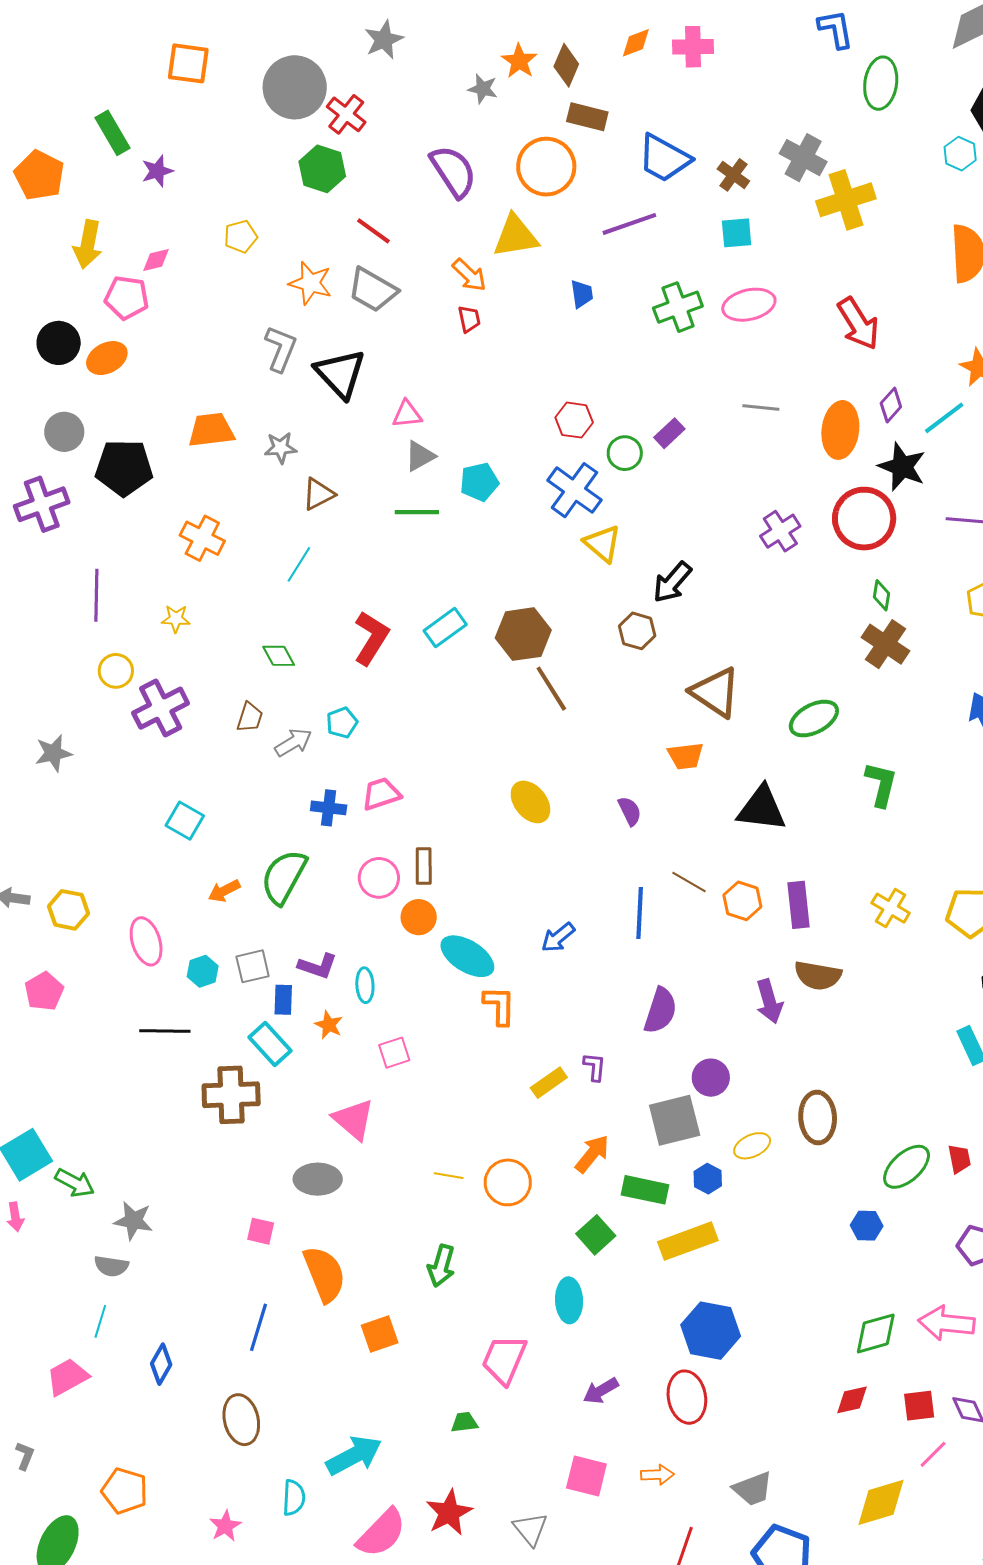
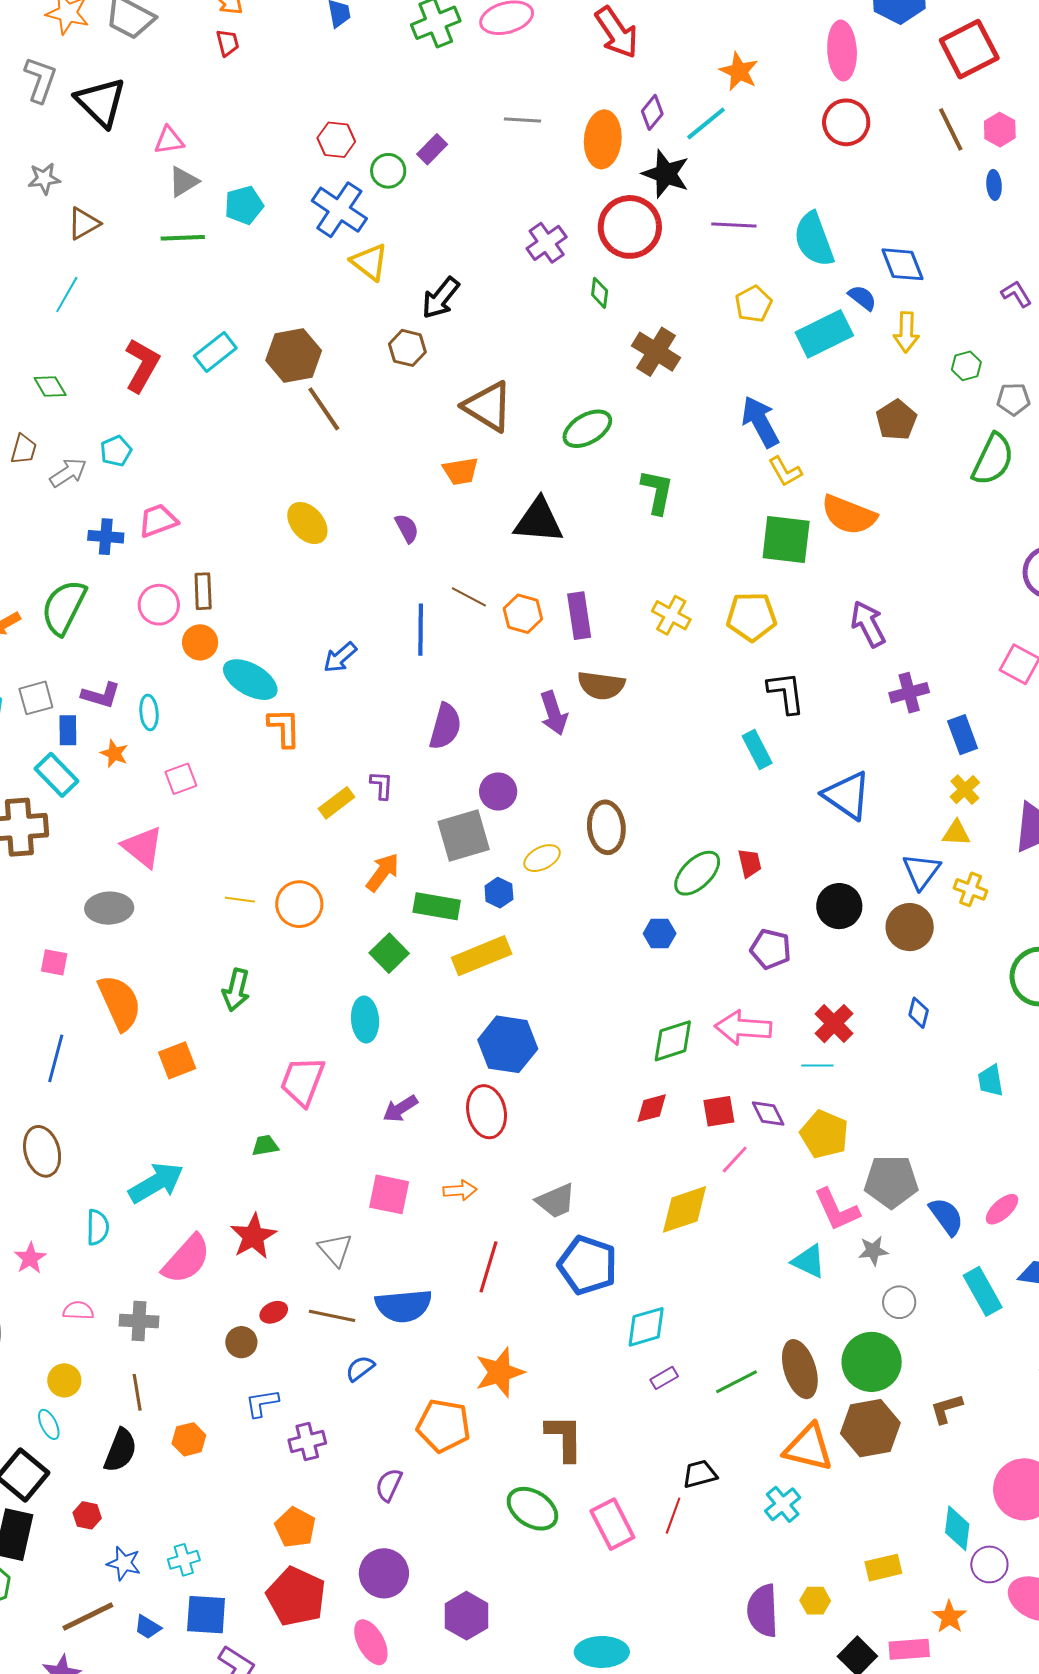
green diamond: (882, 595) -> (600, 293), moved

